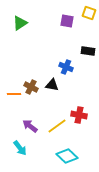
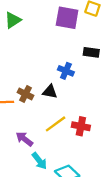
purple square: (67, 21) -> (67, 18), size x1.5
yellow line: (57, 126) -> (56, 124), moved
cyan arrow: (20, 148) -> (39, 161), moved

